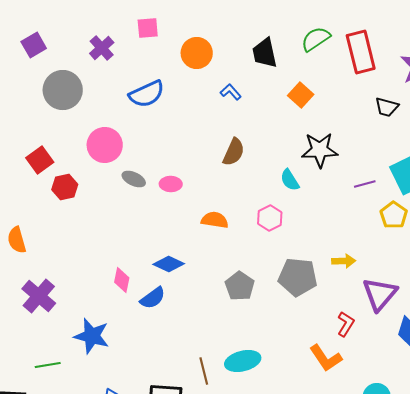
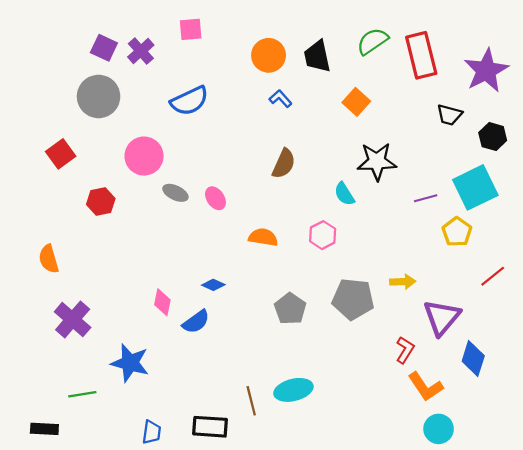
purple square: (34, 45) -> (104, 48), moved, turned -35
orange circle: (197, 53) -> (269, 55), moved
red square: (40, 160) -> (61, 154), moved
pink ellipse: (171, 184) -> (215, 198), turned 55
blue diamond: (169, 264) -> (213, 285), size x0.7
orange L-shape: (326, 358) -> (426, 387), moved

